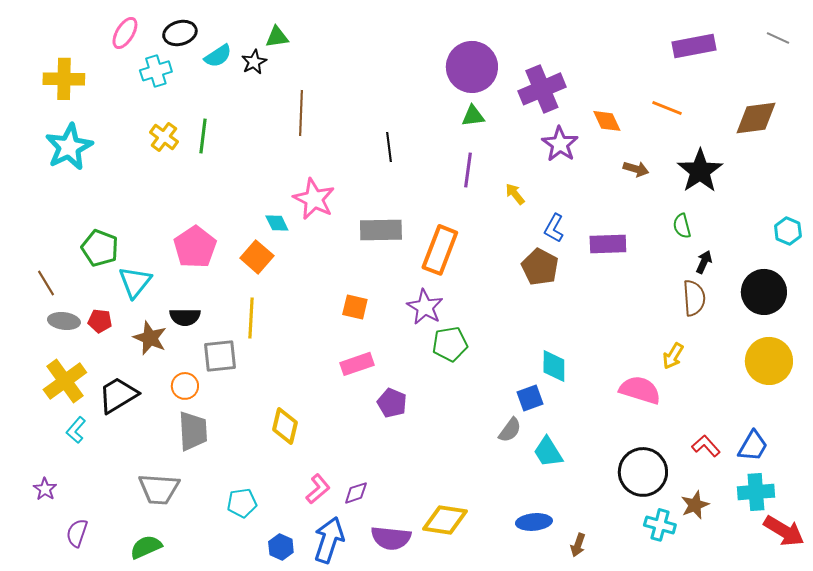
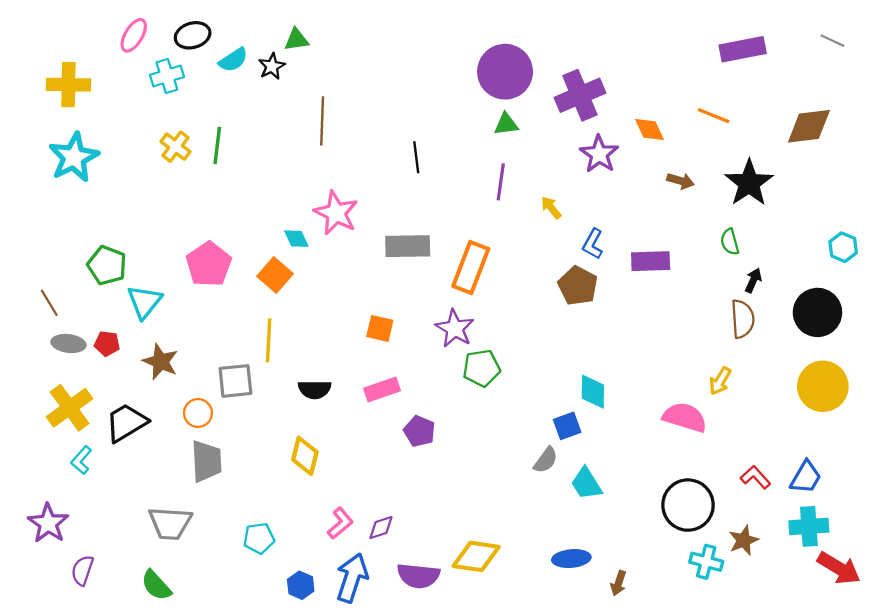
black semicircle: (185, 317) -> (315, 389), moved
purple star: (45, 489) -> (48, 523), size x1.6
green semicircle: (146, 547) -> (156, 585), turned -108

